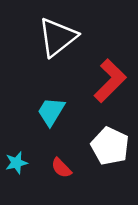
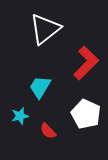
cyan star: (16, 163) -> (20, 116), moved

